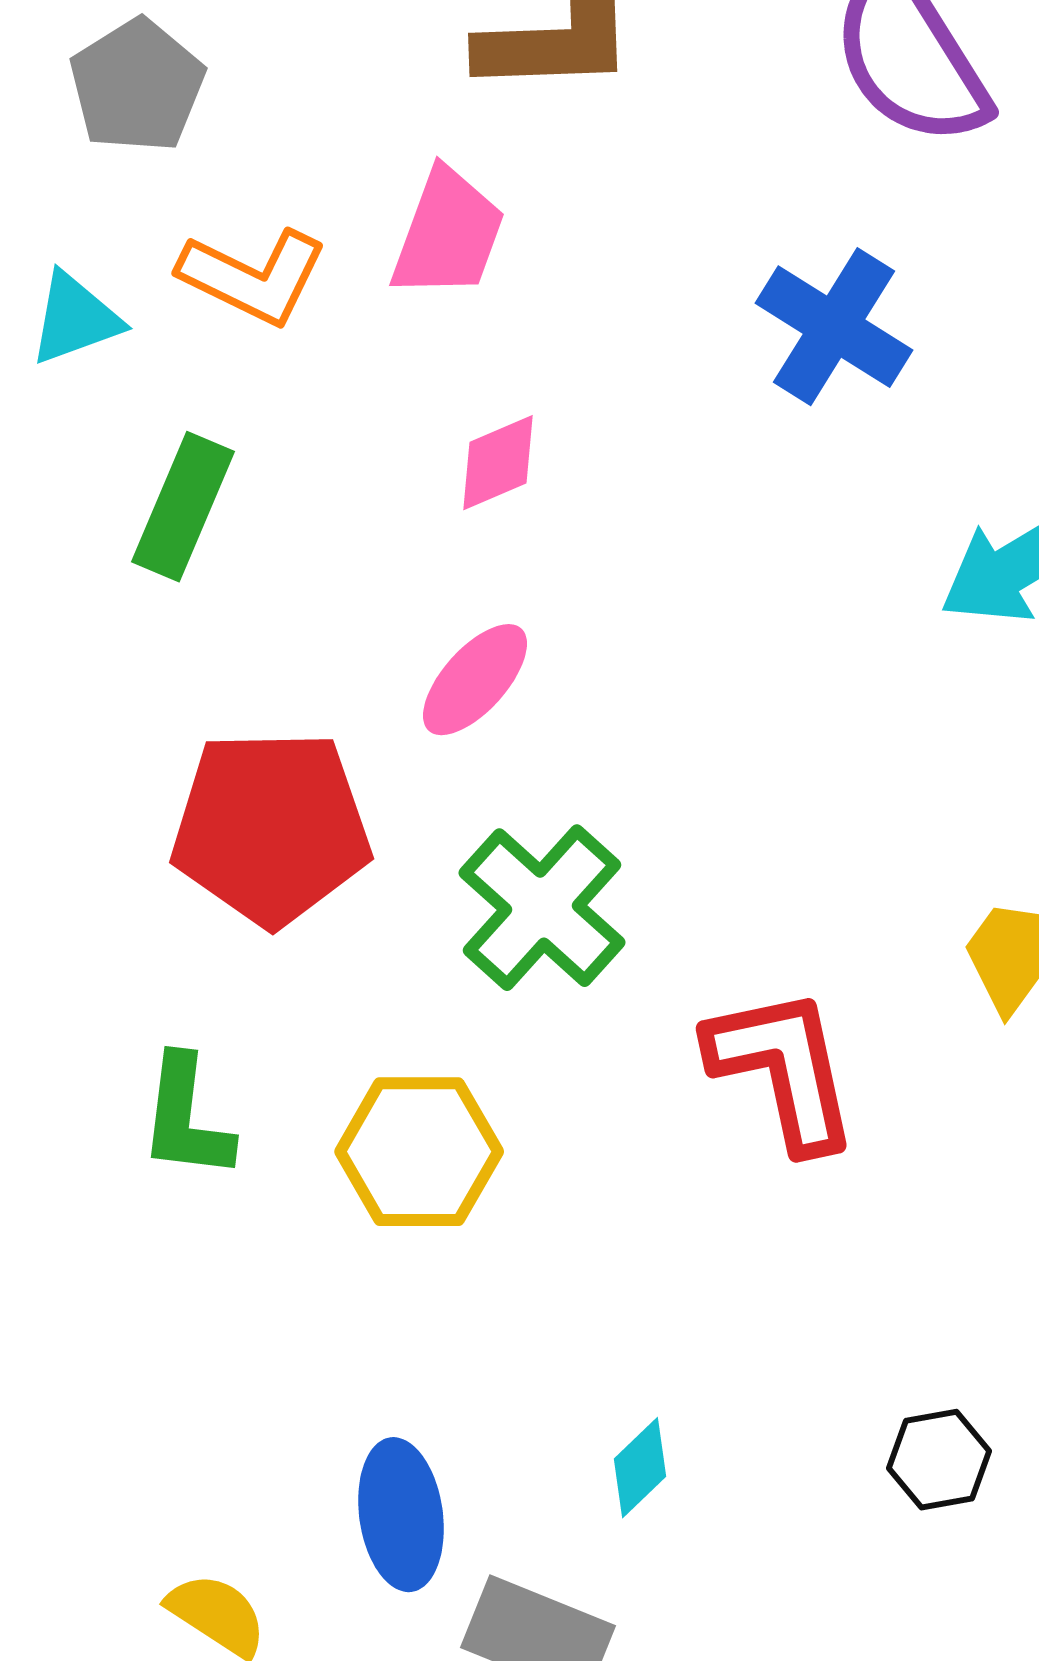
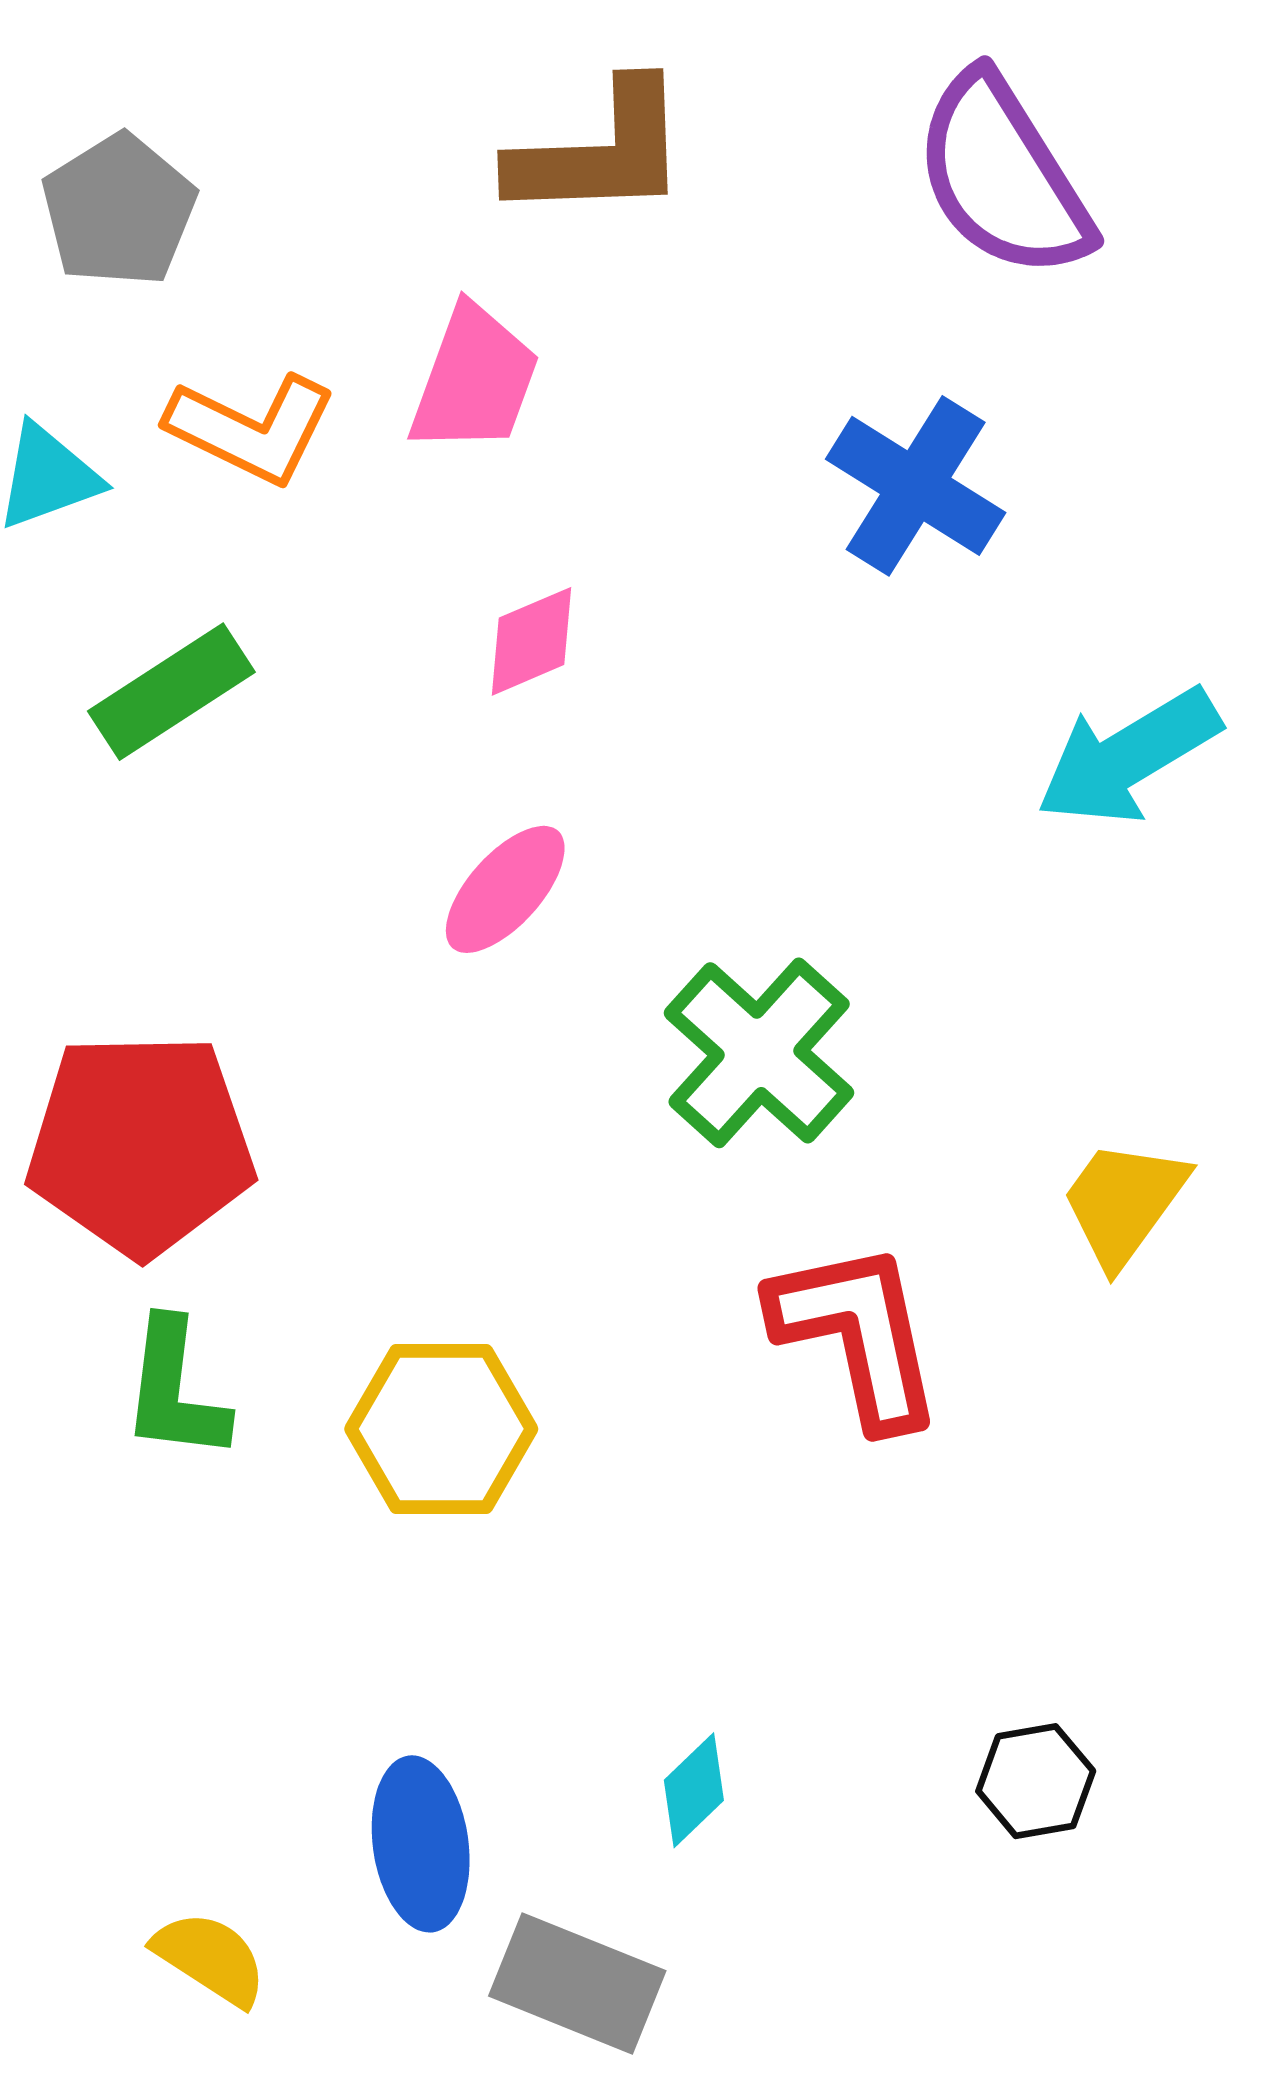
green rectangle: (183, 507) -> (171, 692), turned 34
red pentagon: (271, 828) -> (141, 1144), moved
green cross: (542, 908) -> (759, 1053), moved

